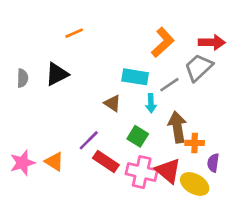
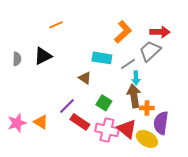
cyan arrow: (151, 103) -> (136, 78), moved
purple semicircle: (213, 163) -> (161, 123), size x1.6

